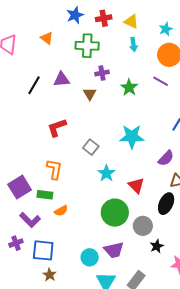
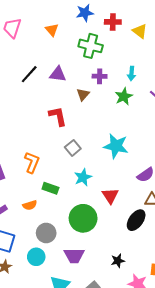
cyan arrow: (133, 45) -> (132, 73), moved
red L-shape: (57, 128) -> (58, 116), moved, turned 85
green rectangle: (45, 195) -> (50, 188), moved
gray circle: (143, 226) -> (46, 233), moved
cyan circle: (90, 257) -> (36, 257), moved

